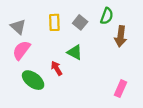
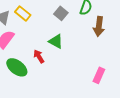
yellow rectangle: (54, 22) -> (23, 13), moved, turned -49

